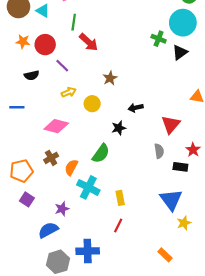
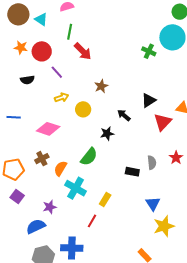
black triangle: (180, 52) -> (149, 100), moved
blue line: (17, 107) -> (14, 117), moved
black arrow: (136, 108) -> (124, 115), turned 48
red triangle: (171, 124) -> (163, 122), moved
gray semicircle: (159, 151) -> (152, 163), moved
black rectangle: (180, 167) -> (132, 172), moved
yellow rectangle: (120, 198) -> (105, 199), turned 40
blue triangle: (171, 200) -> (153, 204), size x0.7
yellow star: (184, 223) -> (164, 226), size x1.5
red line: (118, 225) -> (92, 221), moved

